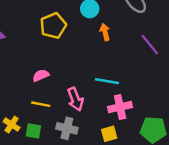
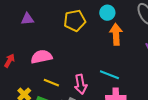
orange arrow: (105, 32) -> (116, 34), size x1.5
pink semicircle: (41, 75) -> (41, 57), moved, size x1.5

